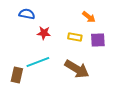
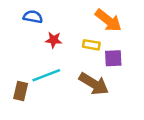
orange arrow: (89, 17) -> (108, 20), size x1.6
purple square: (98, 40) -> (113, 58), moved

